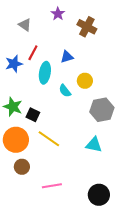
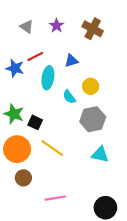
purple star: (58, 14) -> (56, 26), moved
red line: (33, 53) -> (35, 56), turned 35
blue star: (14, 64) -> (15, 68), turned 30
gray hexagon: (102, 110) -> (93, 119), moved

